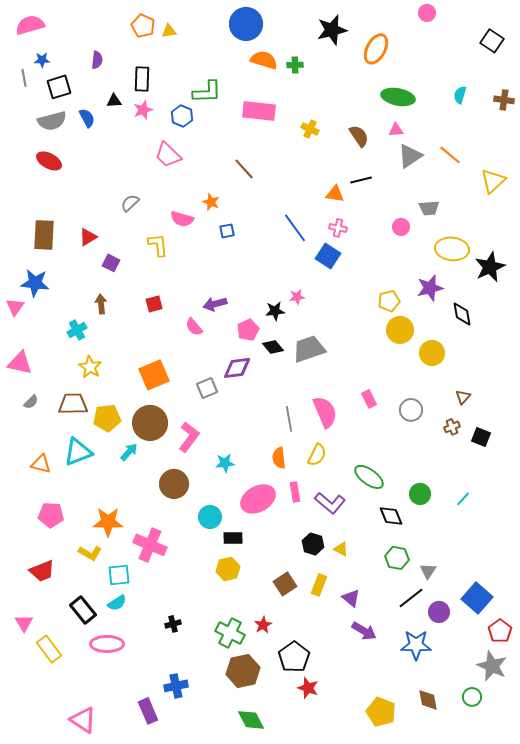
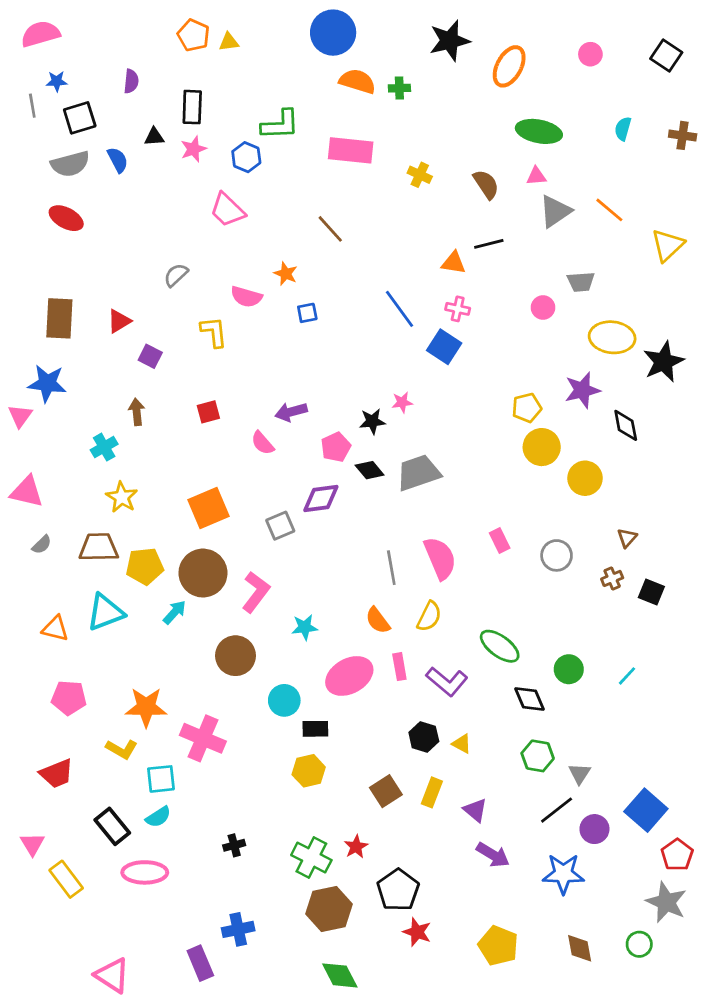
pink circle: (427, 13) -> (590, 54), moved
orange semicircle: (279, 458) -> (378, 620), turned -30
yellow pentagon: (381, 712) -> (498, 946), moved

